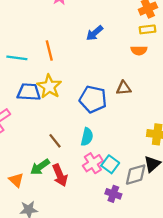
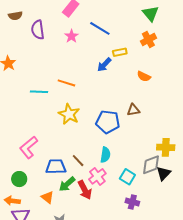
yellow rectangle: (147, 29) -> (120, 52), moved
orange line: (49, 50) -> (66, 83), turned -54
orange semicircle: (139, 50) -> (144, 76), turned 32
blue trapezoid: (29, 92) -> (56, 167), moved
pink cross: (93, 163) -> (97, 176), moved
gray diamond: (136, 175) -> (151, 165), moved

